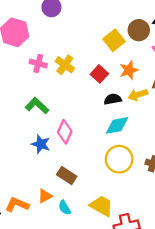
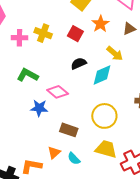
yellow arrow: (138, 95) -> (115, 53), moved, turned -108
black semicircle: (113, 99) -> (79, 63), moved
pink diamond: (65, 132) -> (58, 92), turned -60
yellow circle: (119, 159) -> (104, 116), moved

